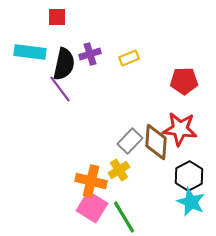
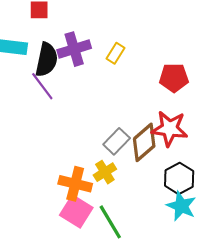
purple cross: (90, 54) -> (74, 49), size x1.4
yellow rectangle: (129, 58) -> (116, 53), turned -36
brown diamond: (156, 142) -> (144, 142), turned 45

